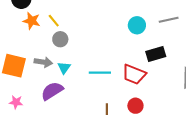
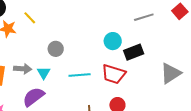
yellow line: (54, 21) -> (30, 18), moved
cyan circle: (137, 25) -> (113, 41), moved
gray circle: (60, 39) -> (56, 49), moved

